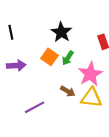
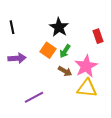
brown arrow: (68, 91) -> (65, 71), moved

